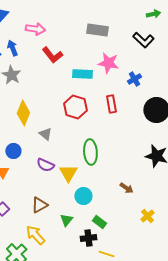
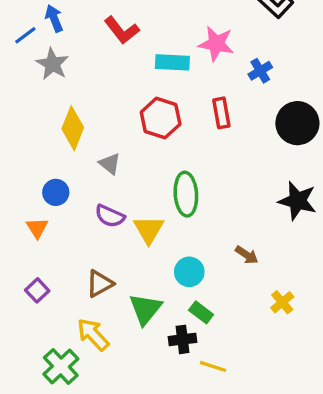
cyan circle: (83, 196) -> (189, 272), moved
green triangle: (66, 220) -> (145, 309), size x1.5

